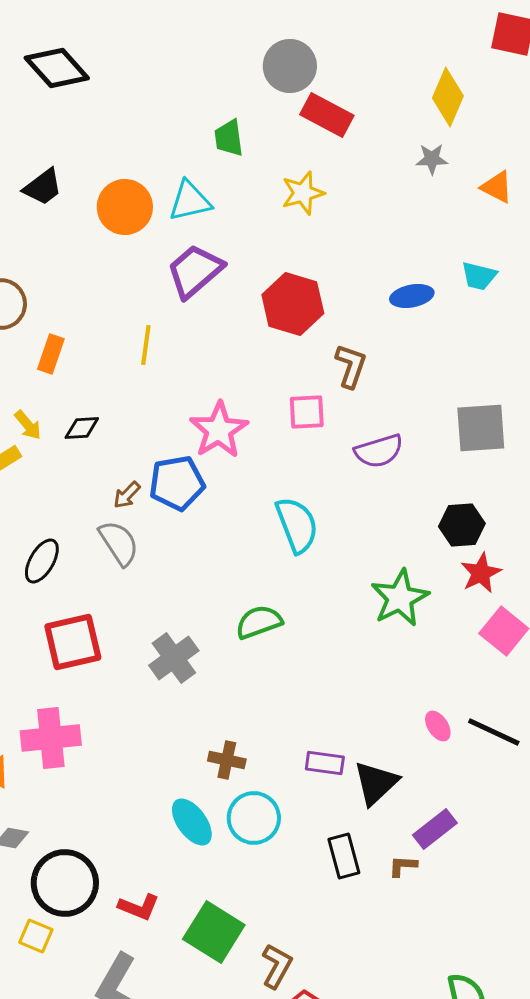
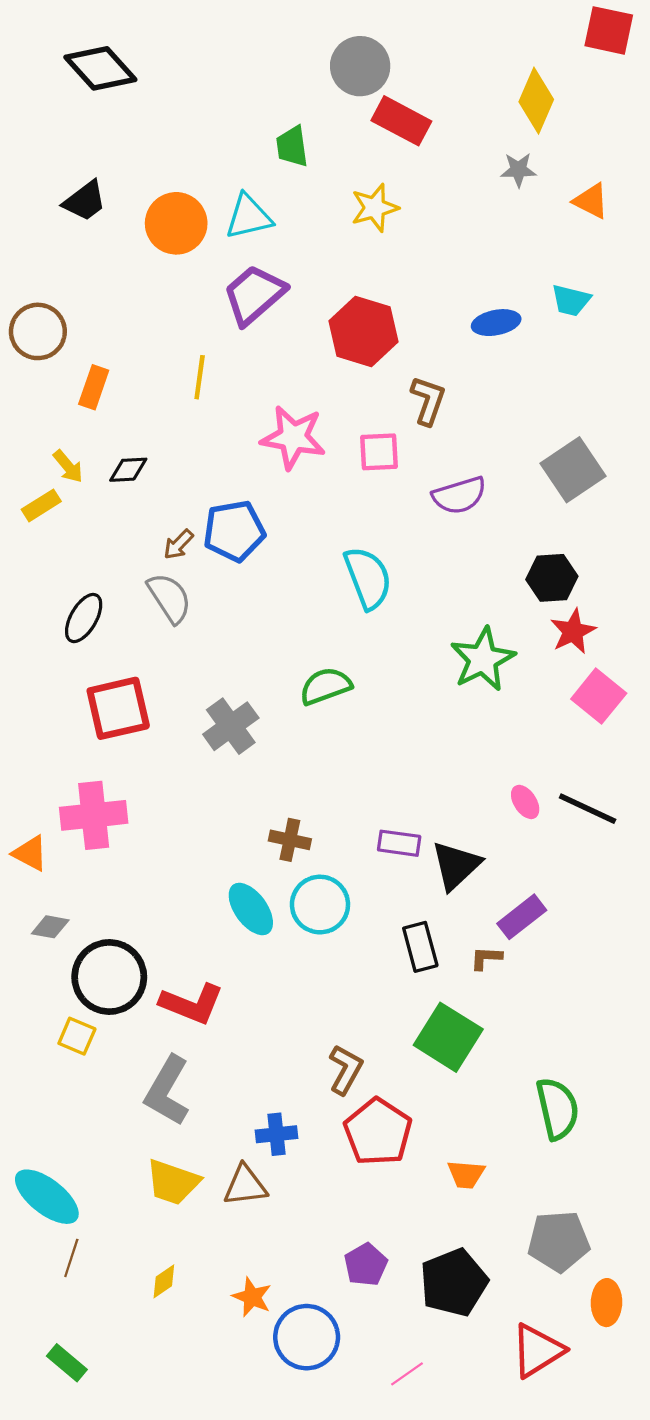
gray square: (481, 428) -> (573, 470), turned -30
pink star: (219, 430) -> (293, 437), moved, turned -30
red L-shape: (139, 907) -> (192, 1004), size x1.4
green square: (214, 932) -> (448, 1037), moved

